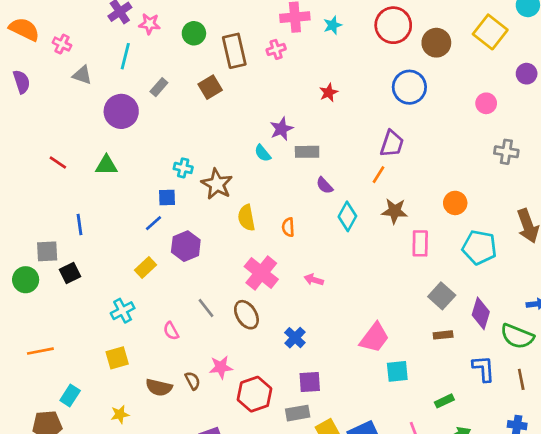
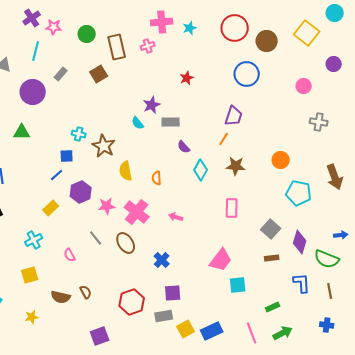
pink rectangle: (420, 243) -> (232, 208), moved
pink star: (221, 367) -> (107, 206), moved

